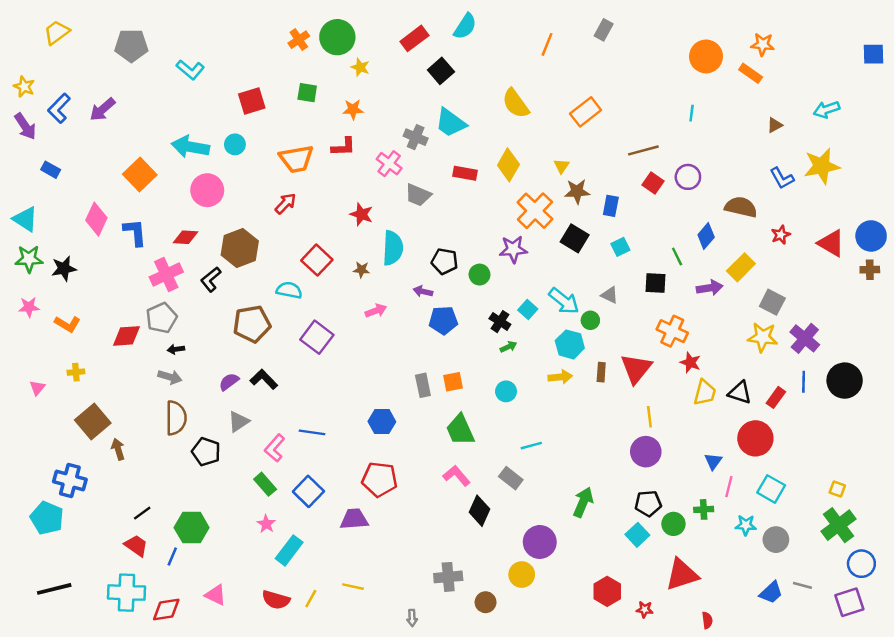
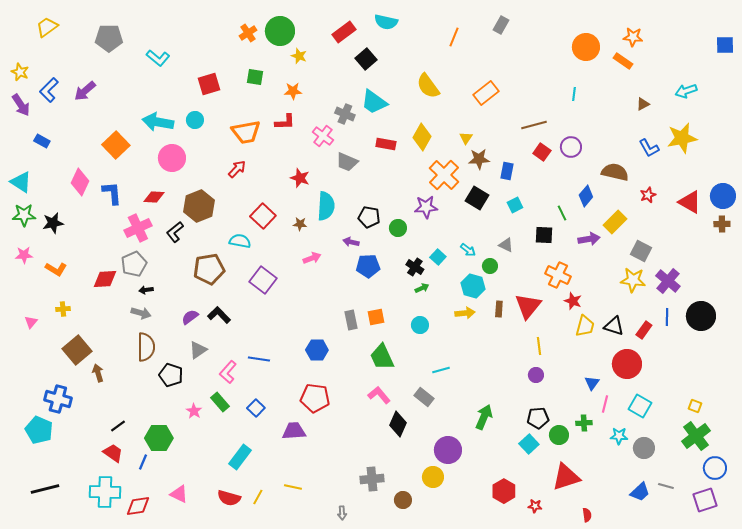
cyan semicircle: (465, 26) -> (386, 22), turned 70
cyan arrow: (564, 301) -> (468, 250), size x0.6
purple circle: (646, 452) -> (536, 375), size x0.6
blue square: (308, 491) -> (256, 408), size x0.7
pink star: (266, 524) -> (194, 411), moved

